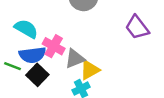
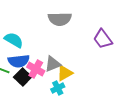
pink cross: (54, 46) -> (36, 69), moved

